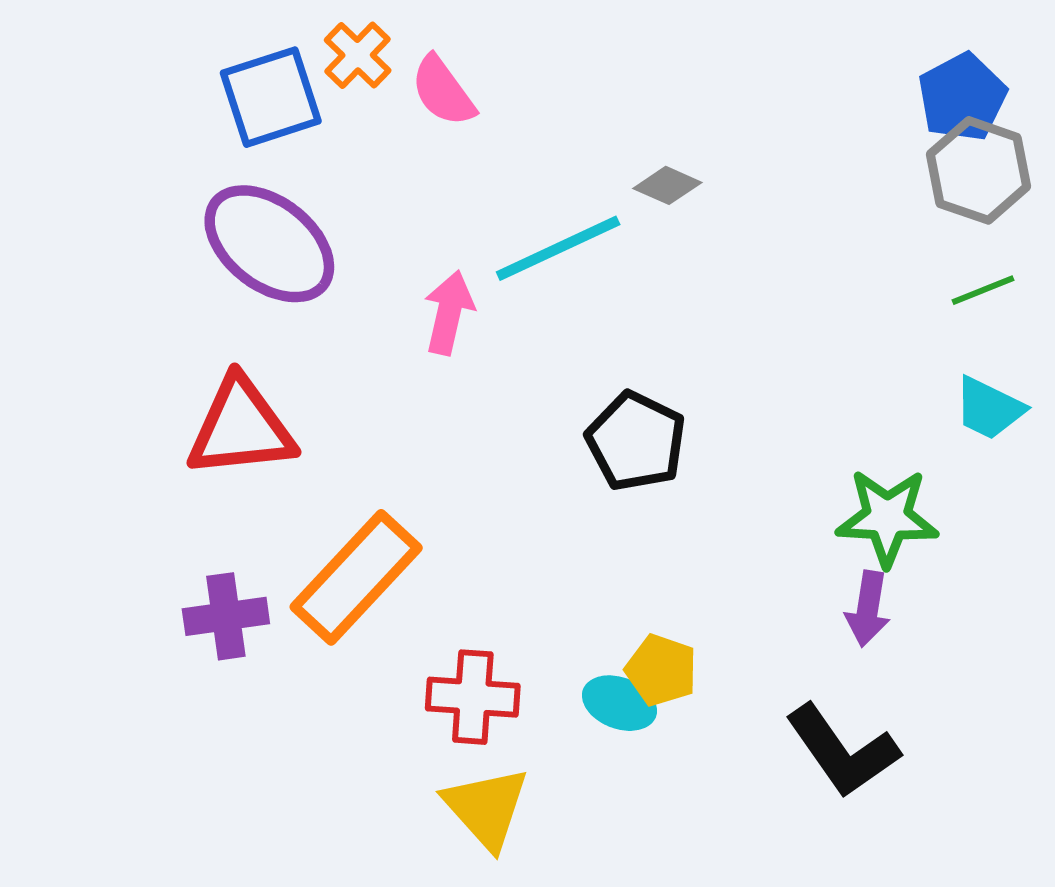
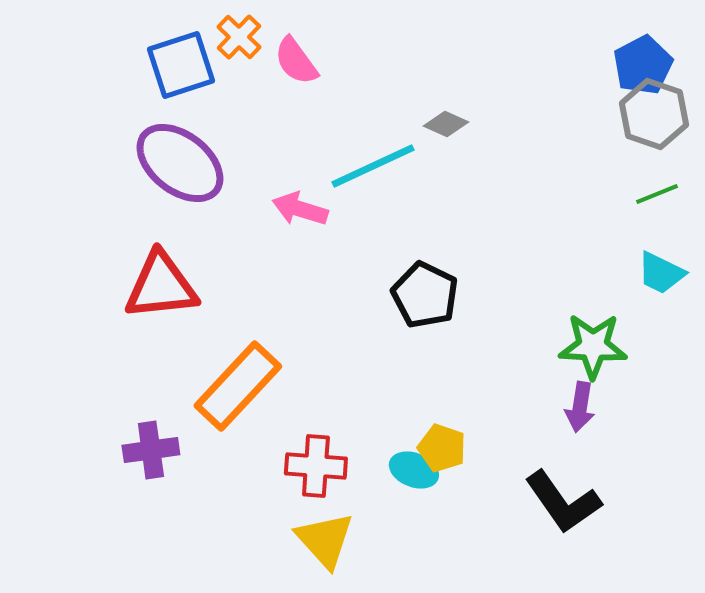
pink arrow: (449, 313) -> (300, 209), turned -86
purple cross: (226, 616) -> (151, 450), moved

